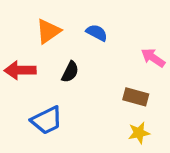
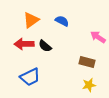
red arrow: (20, 70) -> (24, 44), moved
black semicircle: (70, 72) -> (45, 46), turned 104

